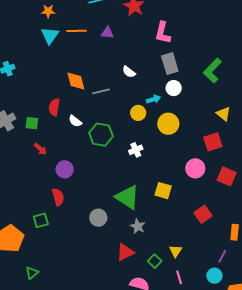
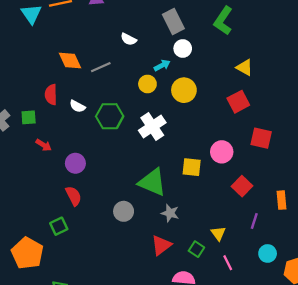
white cross: (136, 150) -> (152, 127), size x1.6
pink circle: (195, 168) -> (222, 152), moved
purple line: (222, 256) -> (254, 221), moved

